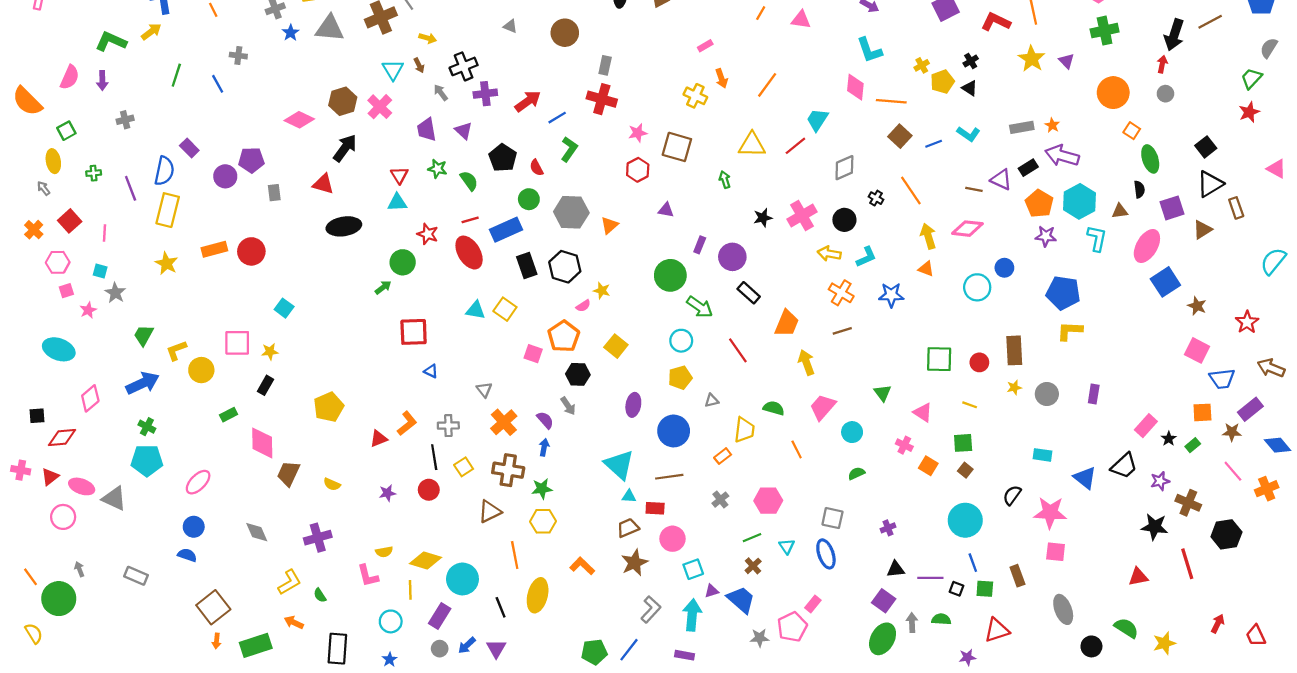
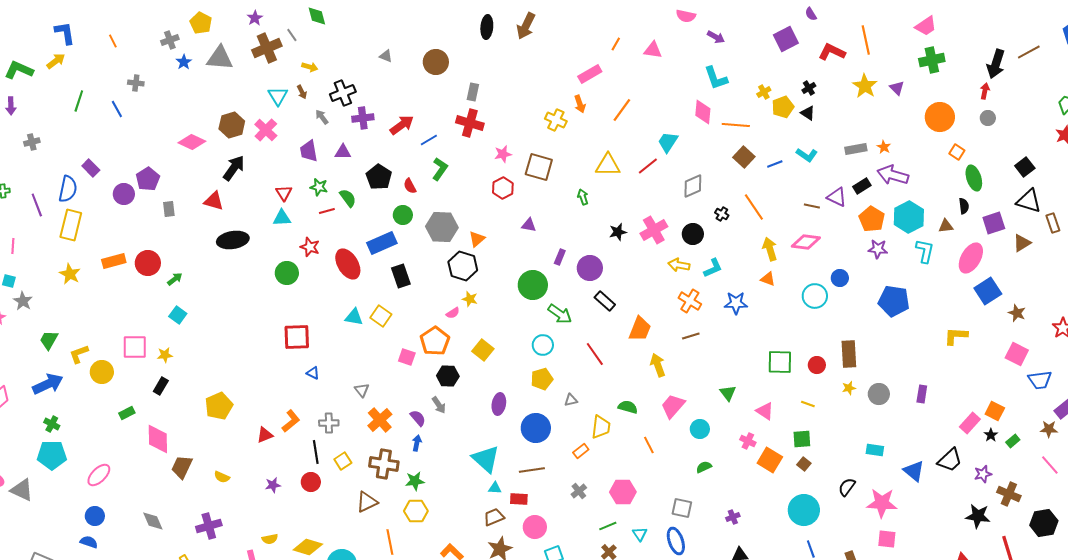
pink rectangle: (705, 46) -> (590, 74), moved, size x1.6
purple triangle: (464, 131) -> (343, 152), turned -42
purple pentagon: (251, 160) -> (148, 179), turned -30
black triangle: (1210, 184) -> (1029, 201), turned 48
red line: (470, 220) -> (327, 211), moved
black hexagon: (565, 267) -> (463, 266), moved
green arrow: (383, 287) -> (175, 279), moved
yellow L-shape: (1070, 331) -> (956, 336), moved
orange square: (1202, 412) -> (995, 411), moved, turned 30
orange square: (928, 466) -> (770, 460), size x1.4

